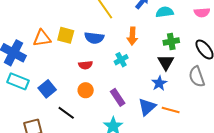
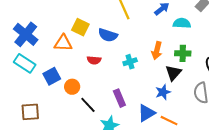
orange arrow: (132, 36) -> (157, 51), moved
orange triangle: (42, 38) -> (63, 43), moved
orange circle: (86, 90) -> (72, 87), moved
black line: (66, 113) -> (88, 105), moved

